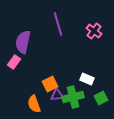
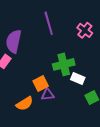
green cross: (73, 97) -> (64, 64), moved
orange semicircle: (34, 104) -> (25, 104), turned -102

